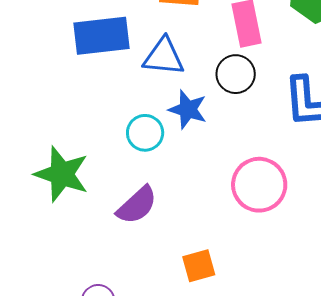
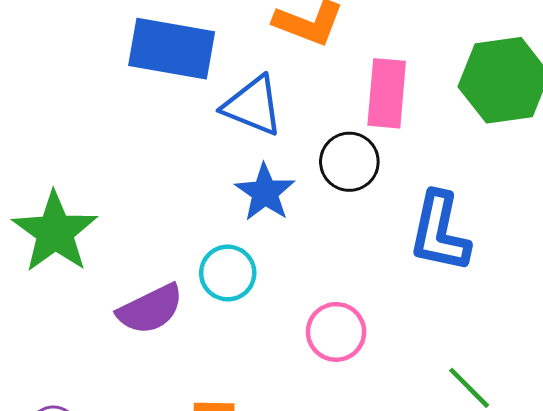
cyan circle: (145, 133) -> (228, 273), moved
pink circle: (259, 185) -> (336, 332), size x0.7

